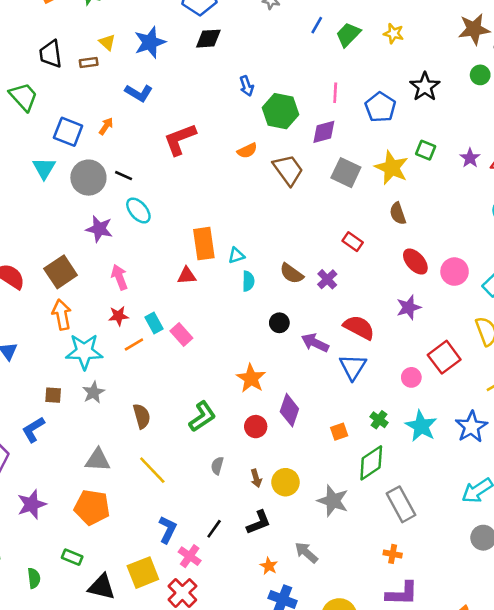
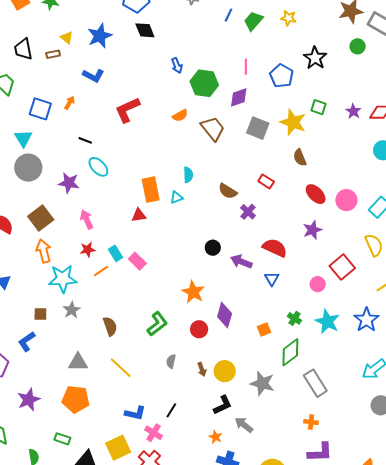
black diamond: (208, 39) -> (145, 30), turned 75
gray circle: (88, 178) -> (28, 168), moved
brown semicircle: (292, 274) -> (228, 191), moved
cyan semicircle: (248, 281) -> (188, 175), moved
blue triangle: (353, 367) -> (272, 279), size x0.7
black L-shape: (259, 522) -> (223, 405), moved
blue L-shape: (168, 530) -> (135, 413), turned 80

